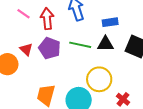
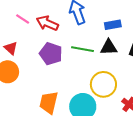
red arrow: (47, 19) -> (47, 23), turned -60
red triangle: (26, 49) -> (11, 48), moved

